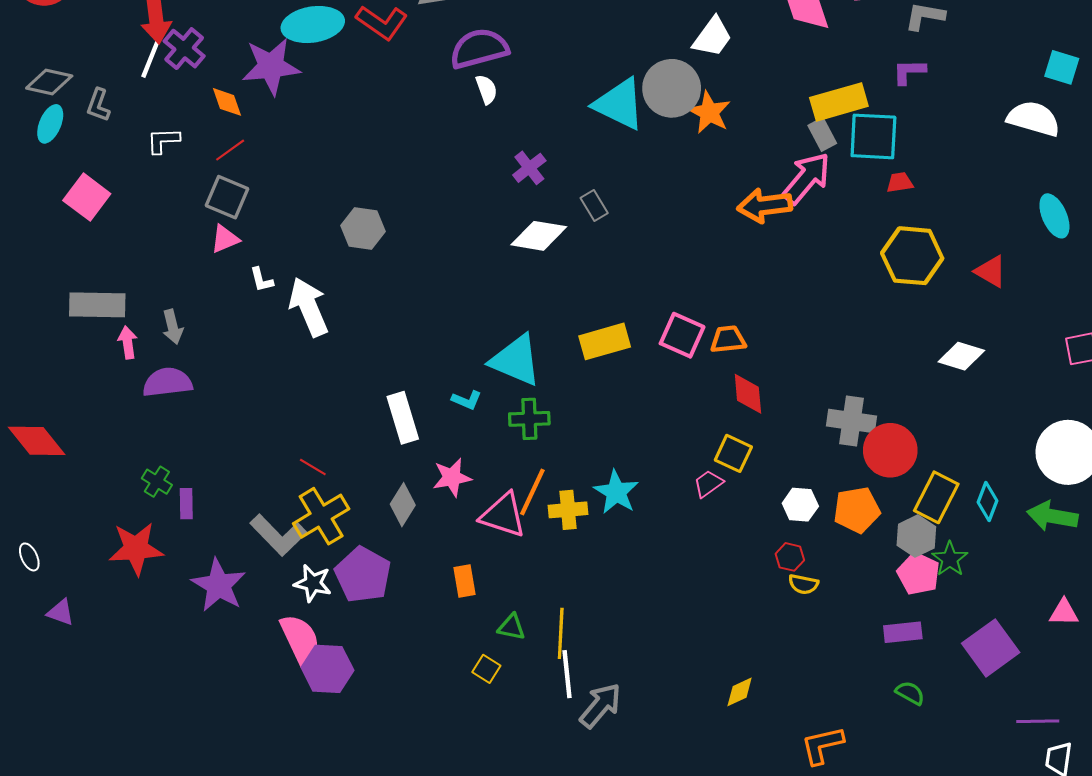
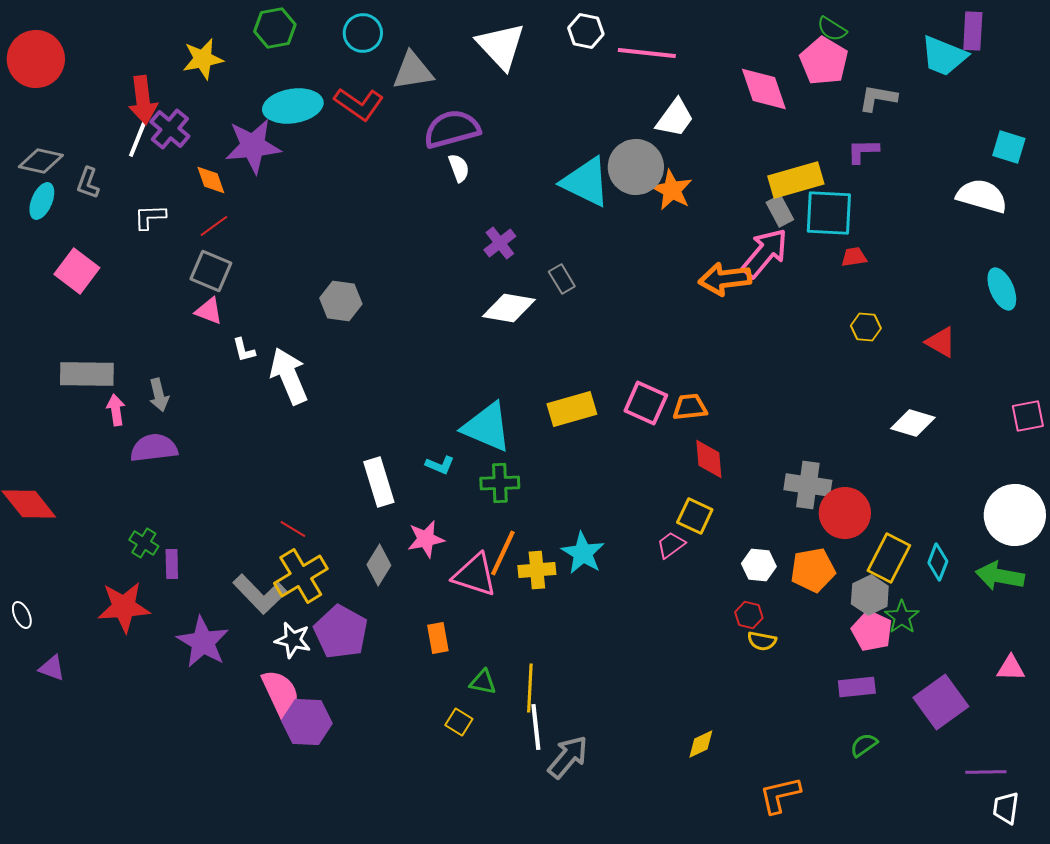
pink triangle: (225, 239) -> (209, 311), turned 44
yellow hexagon: (912, 256) -> (866, 327), size x0.5
green semicircle: (910, 693) -> (864, 745), turned -64

